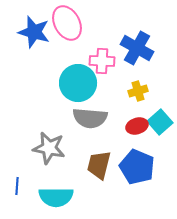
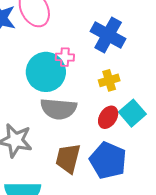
pink cross: (102, 61) -> (65, 57), moved, size x0.7
red ellipse: (137, 126) -> (108, 117), turned -40

